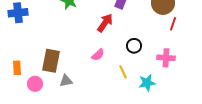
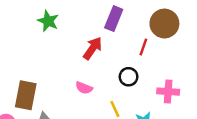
red line: (173, 24) -> (143, 47), moved
pink semicircle: (98, 55) -> (84, 88), turned 64

